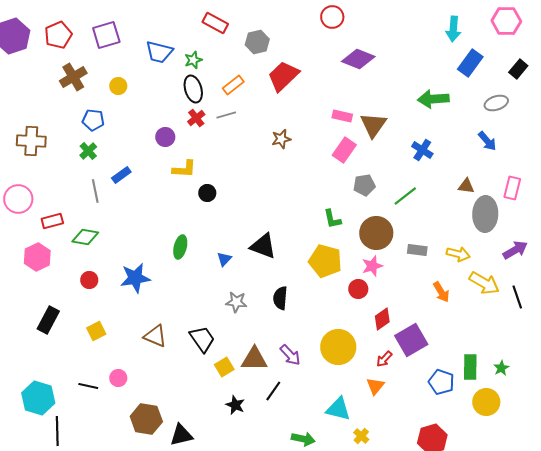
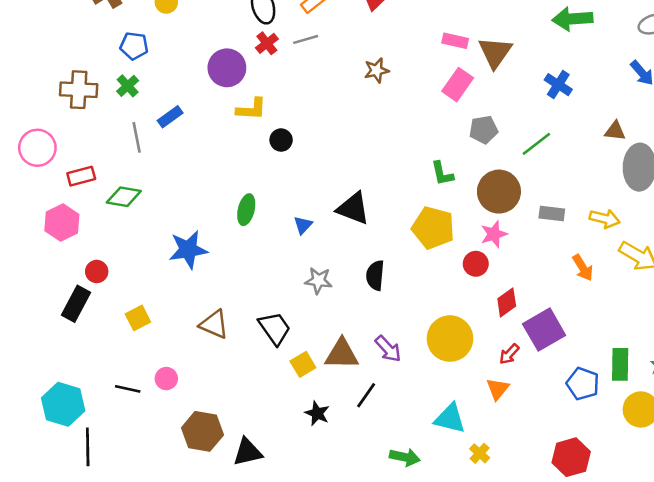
purple circle: (165, 137) -> (227, 68), size x1.5
brown cross: (31, 141) -> (79, 90), moved
red circle: (89, 280) -> (97, 272), moved

